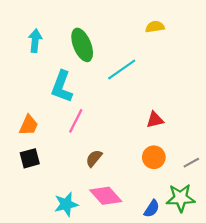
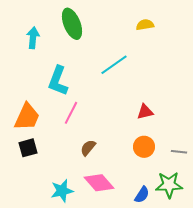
green ellipse: (82, 45) -> (72, 24), moved
orange trapezoid: (29, 125) -> (27, 117), size x1.4
gray line: (191, 163) -> (179, 152), turned 35

